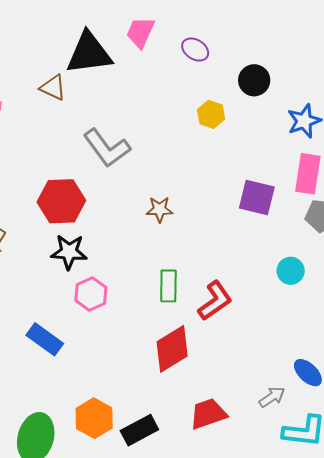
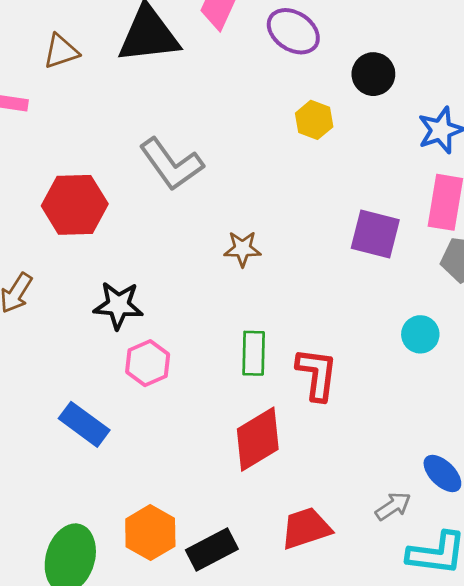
purple ellipse: (195, 50) -> (293, 31), size x1.4
brown triangle: (53, 88) -> (61, 51), moved, turned -44
red hexagon: (61, 201) -> (75, 205), moved
red L-shape: (215, 301) -> (317, 374), turned -48

